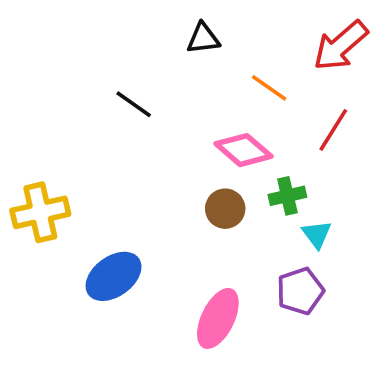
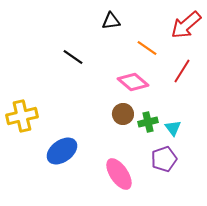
green cross: (287, 196) -> (148, 122), moved
pink ellipse: (218, 318) -> (119, 174), turned -60

